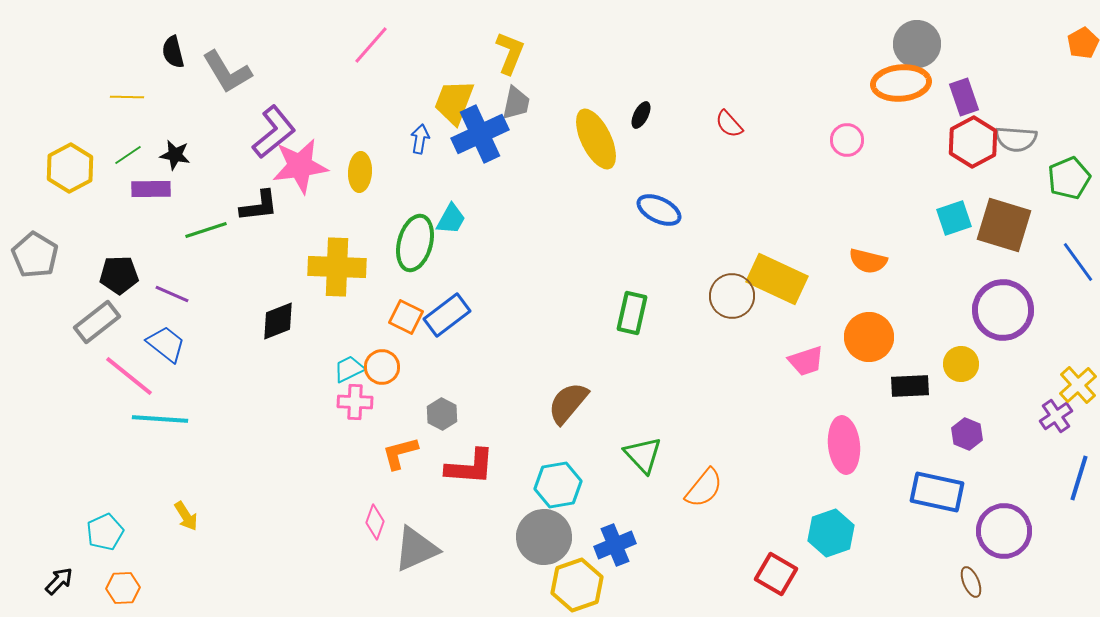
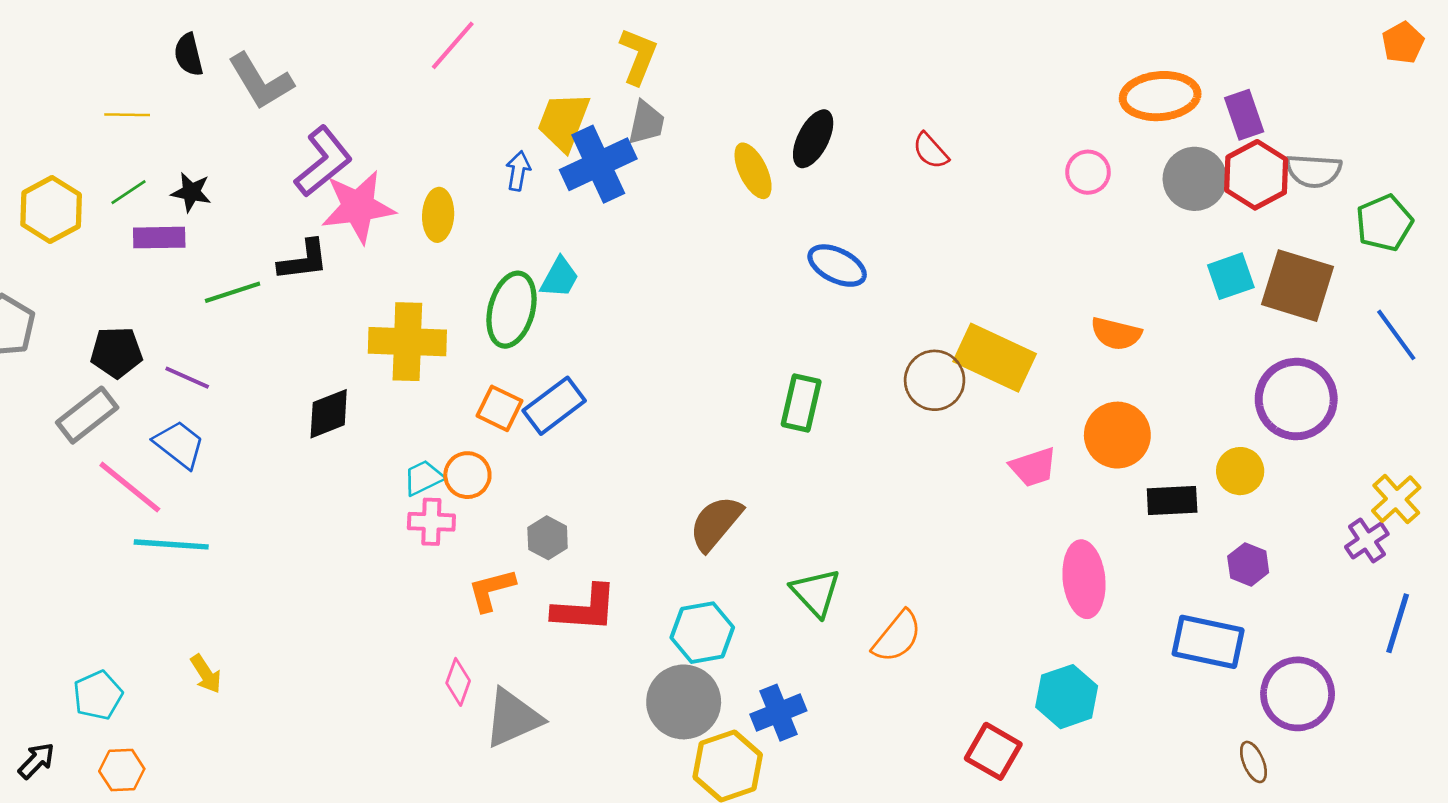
gray circle: (917, 44) -> (1195, 179), moved
black ellipse: (641, 115) -> (813, 139), size x1.6
yellow ellipse: (596, 139) -> (753, 171), size x0.7

